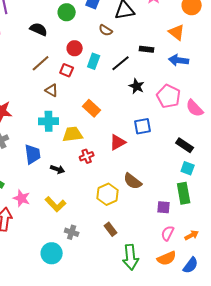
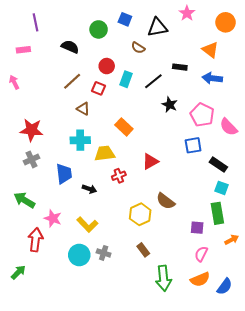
blue square: (143, 126) -> (193, 145), moved
orange arrow: (192, 235) -> (232, 240), moved
cyan circle: (52, 253) -> (79, 255), moved

